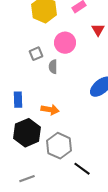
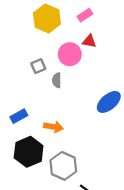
red triangle: (98, 30) -> (89, 41), moved, turned -48
blue rectangle: (18, 100) -> (19, 116), turned 63

